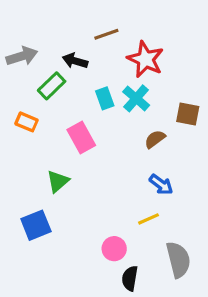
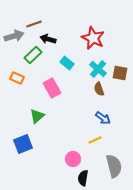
brown line: (106, 34) -> (34, 24), moved
cyan rectangle: (105, 98) -> (67, 63), turned -32
cyan cross: (136, 98) -> (98, 69), moved
brown semicircle: (155, 139) -> (99, 89), turned -72

